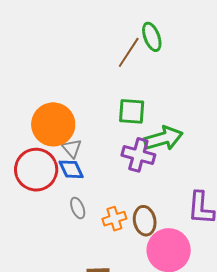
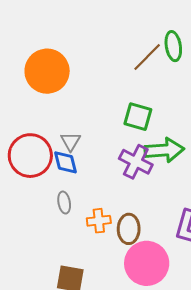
orange circle: (53, 124) -> (47, 71), moved

